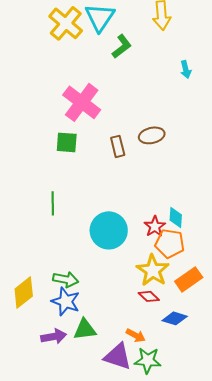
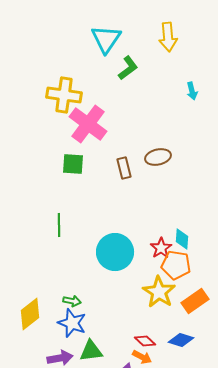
yellow cross: (66, 23) -> (64, 95), moved, turned -32
green arrow: (66, 279) -> (72, 301), size x0.7
red diamond: (149, 296) -> (145, 341), moved

